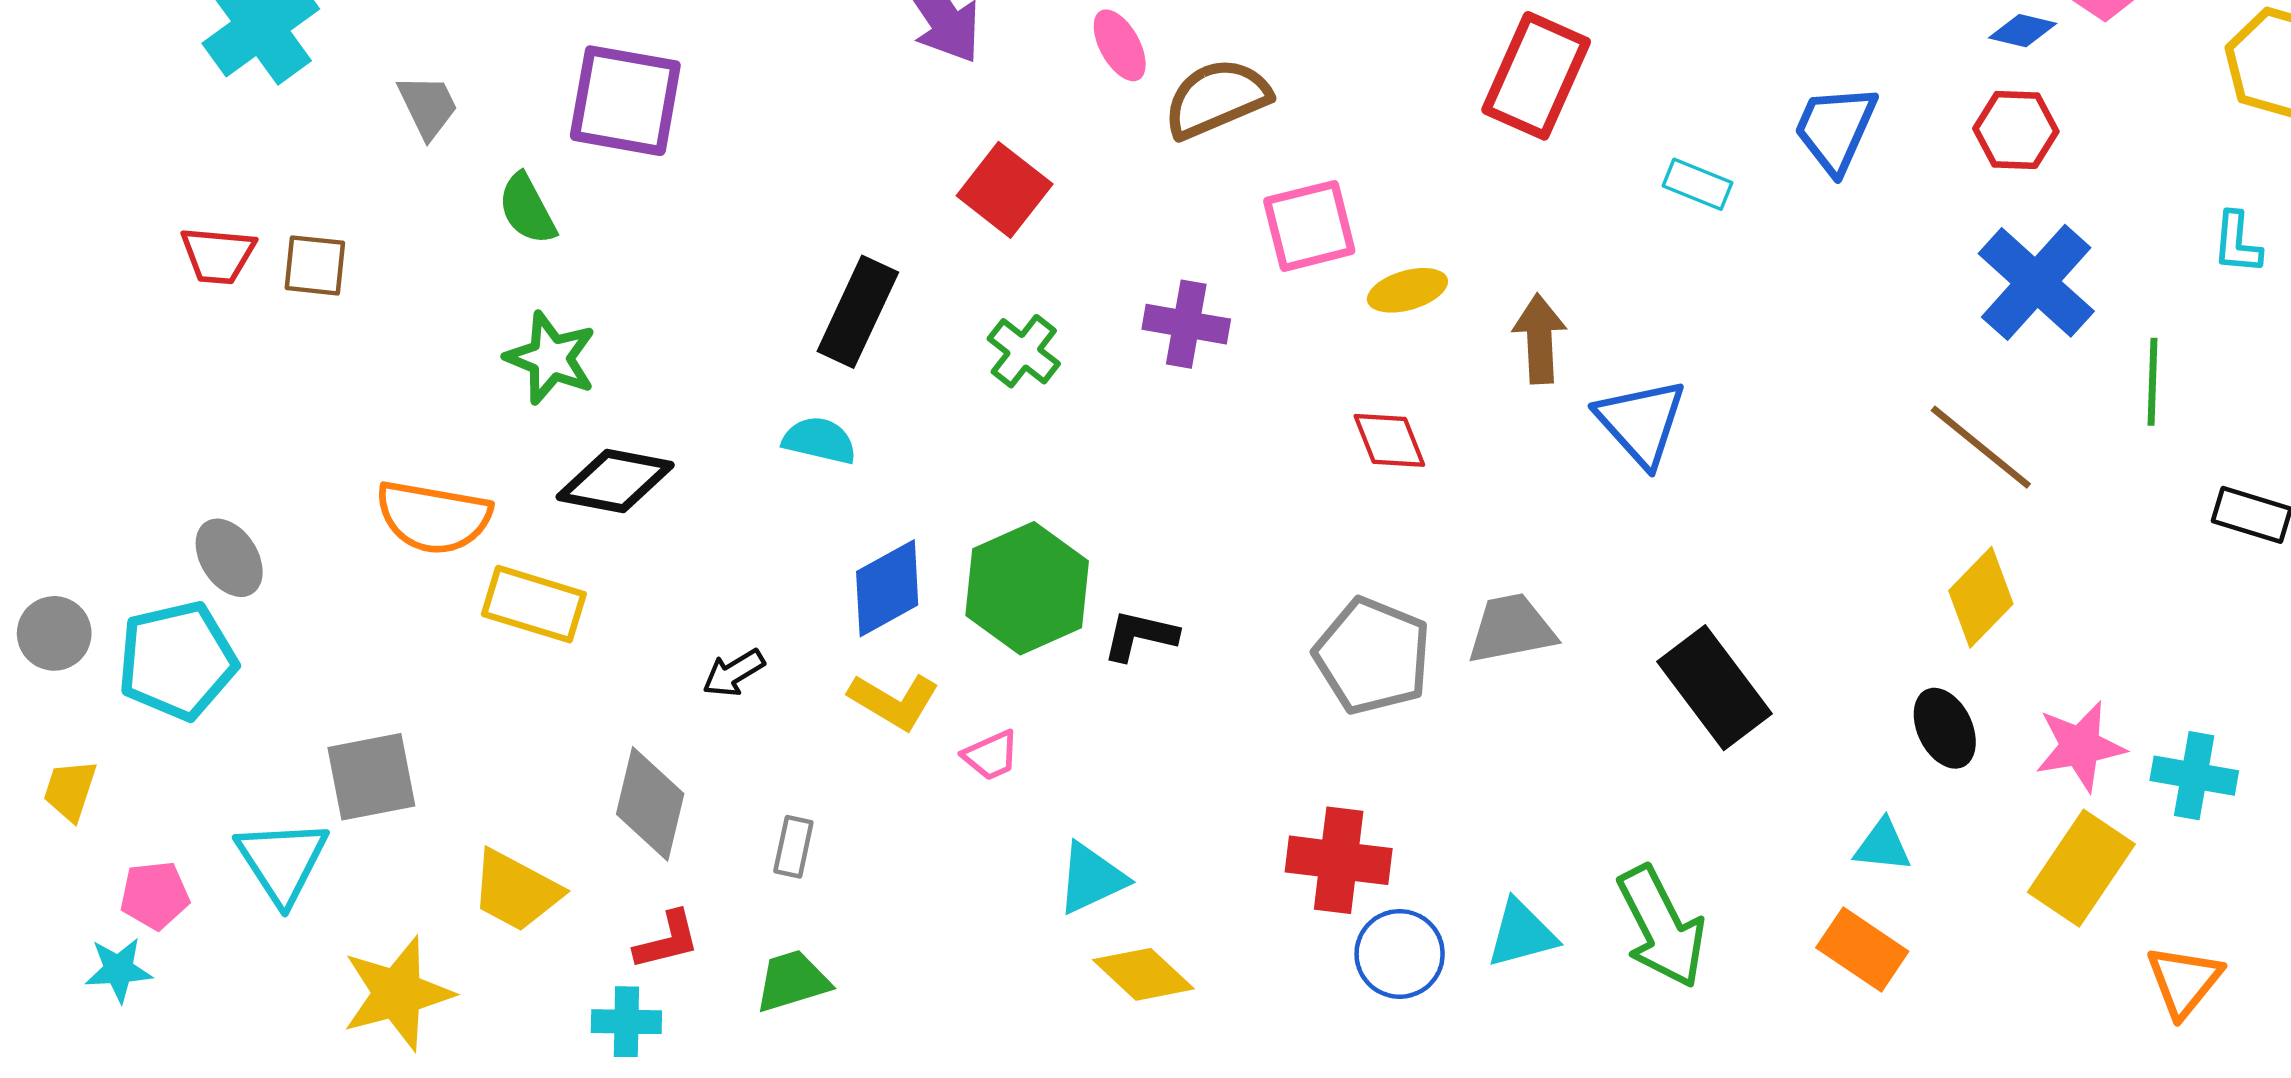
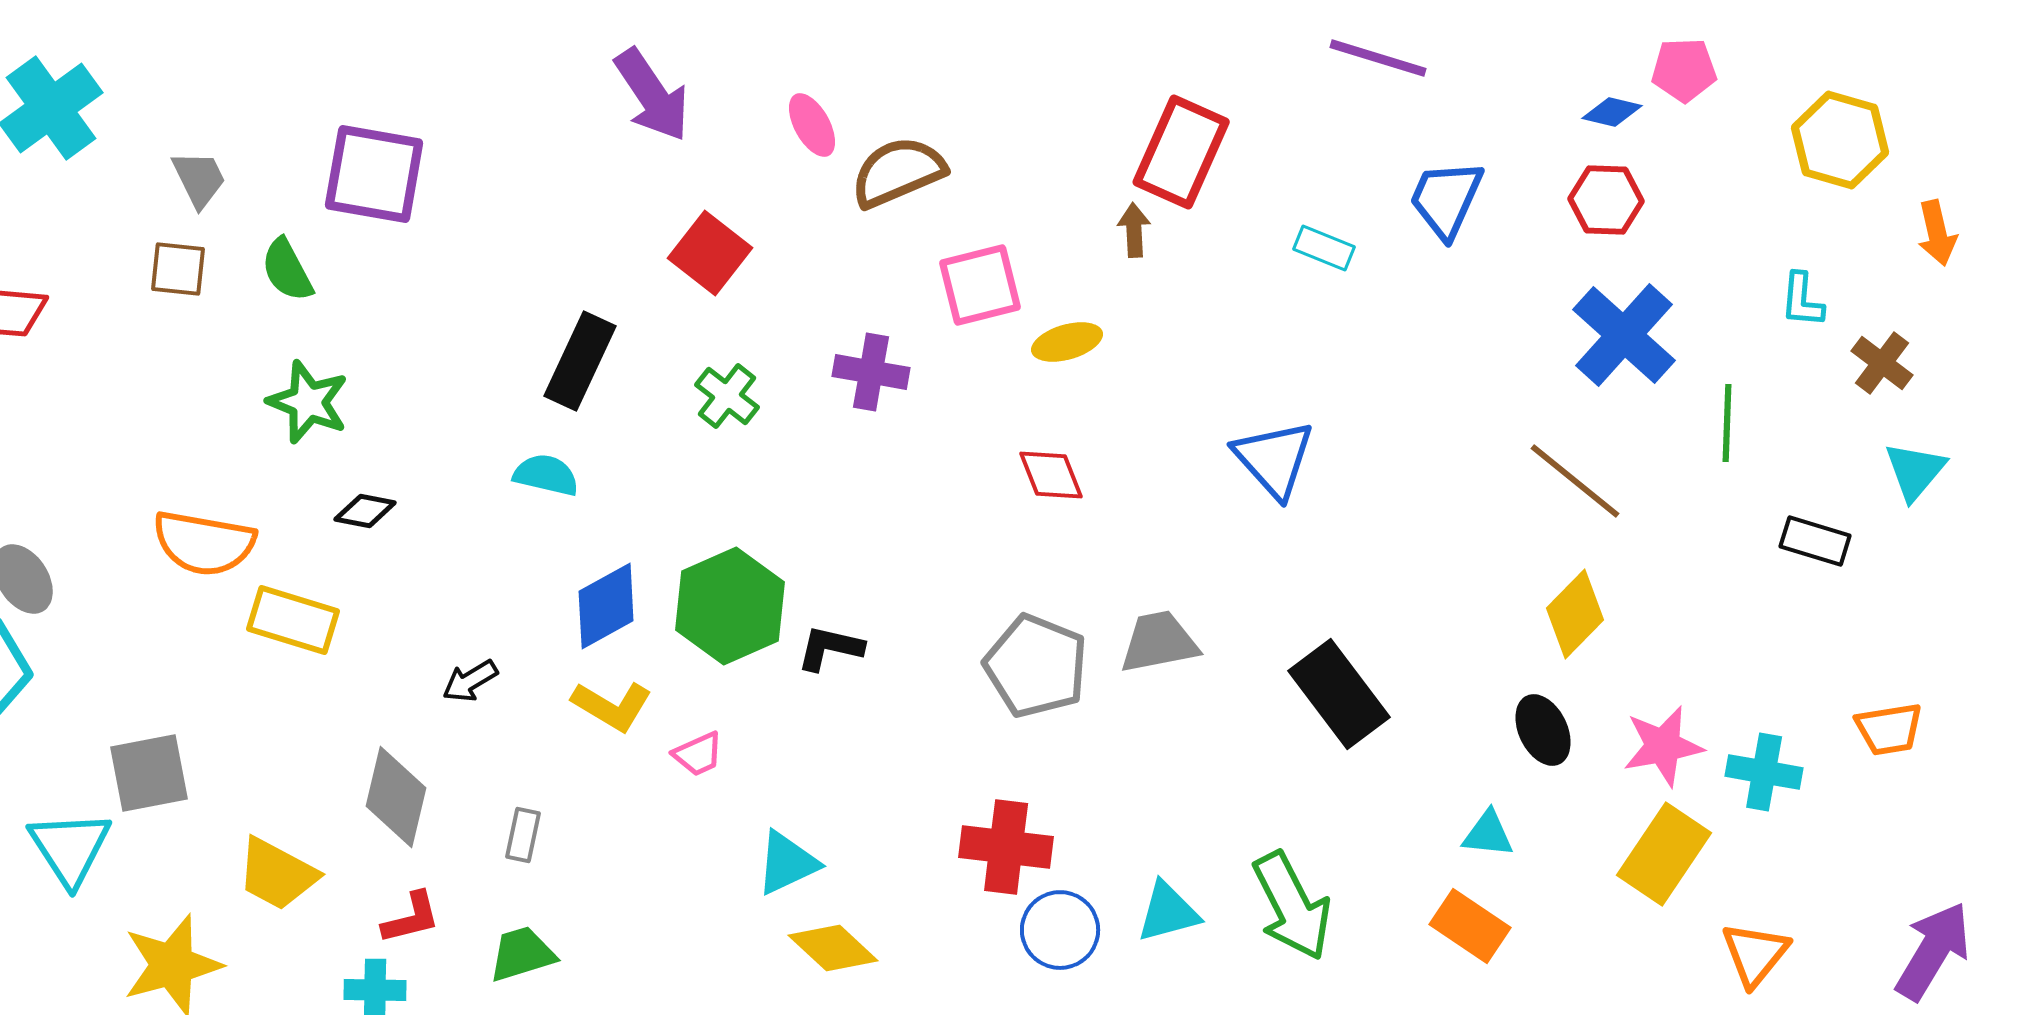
brown square: (315, 265) -> (178, 269), moved
brown arrow: (1540, 339) -> (1134, 230), moved, size x0.7
black diamond: (615, 481) -> (365, 511), size x0.6

